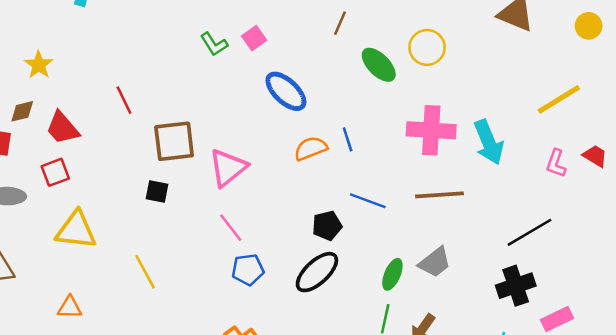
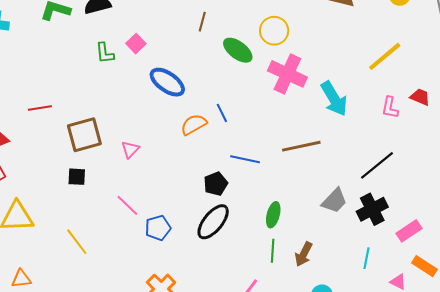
green L-shape: (214, 44) -> (105, 53), turned 35
red line: (124, 100) -> (40, 108), turned -65
pink cross: (431, 130) -> (287, 74), moved, turned 30
pink triangle: (228, 168) -> (130, 149), size x0.6
pink line: (231, 228) -> (127, 205), moved
gray trapezoid: (435, 262) -> (334, 201), moved

